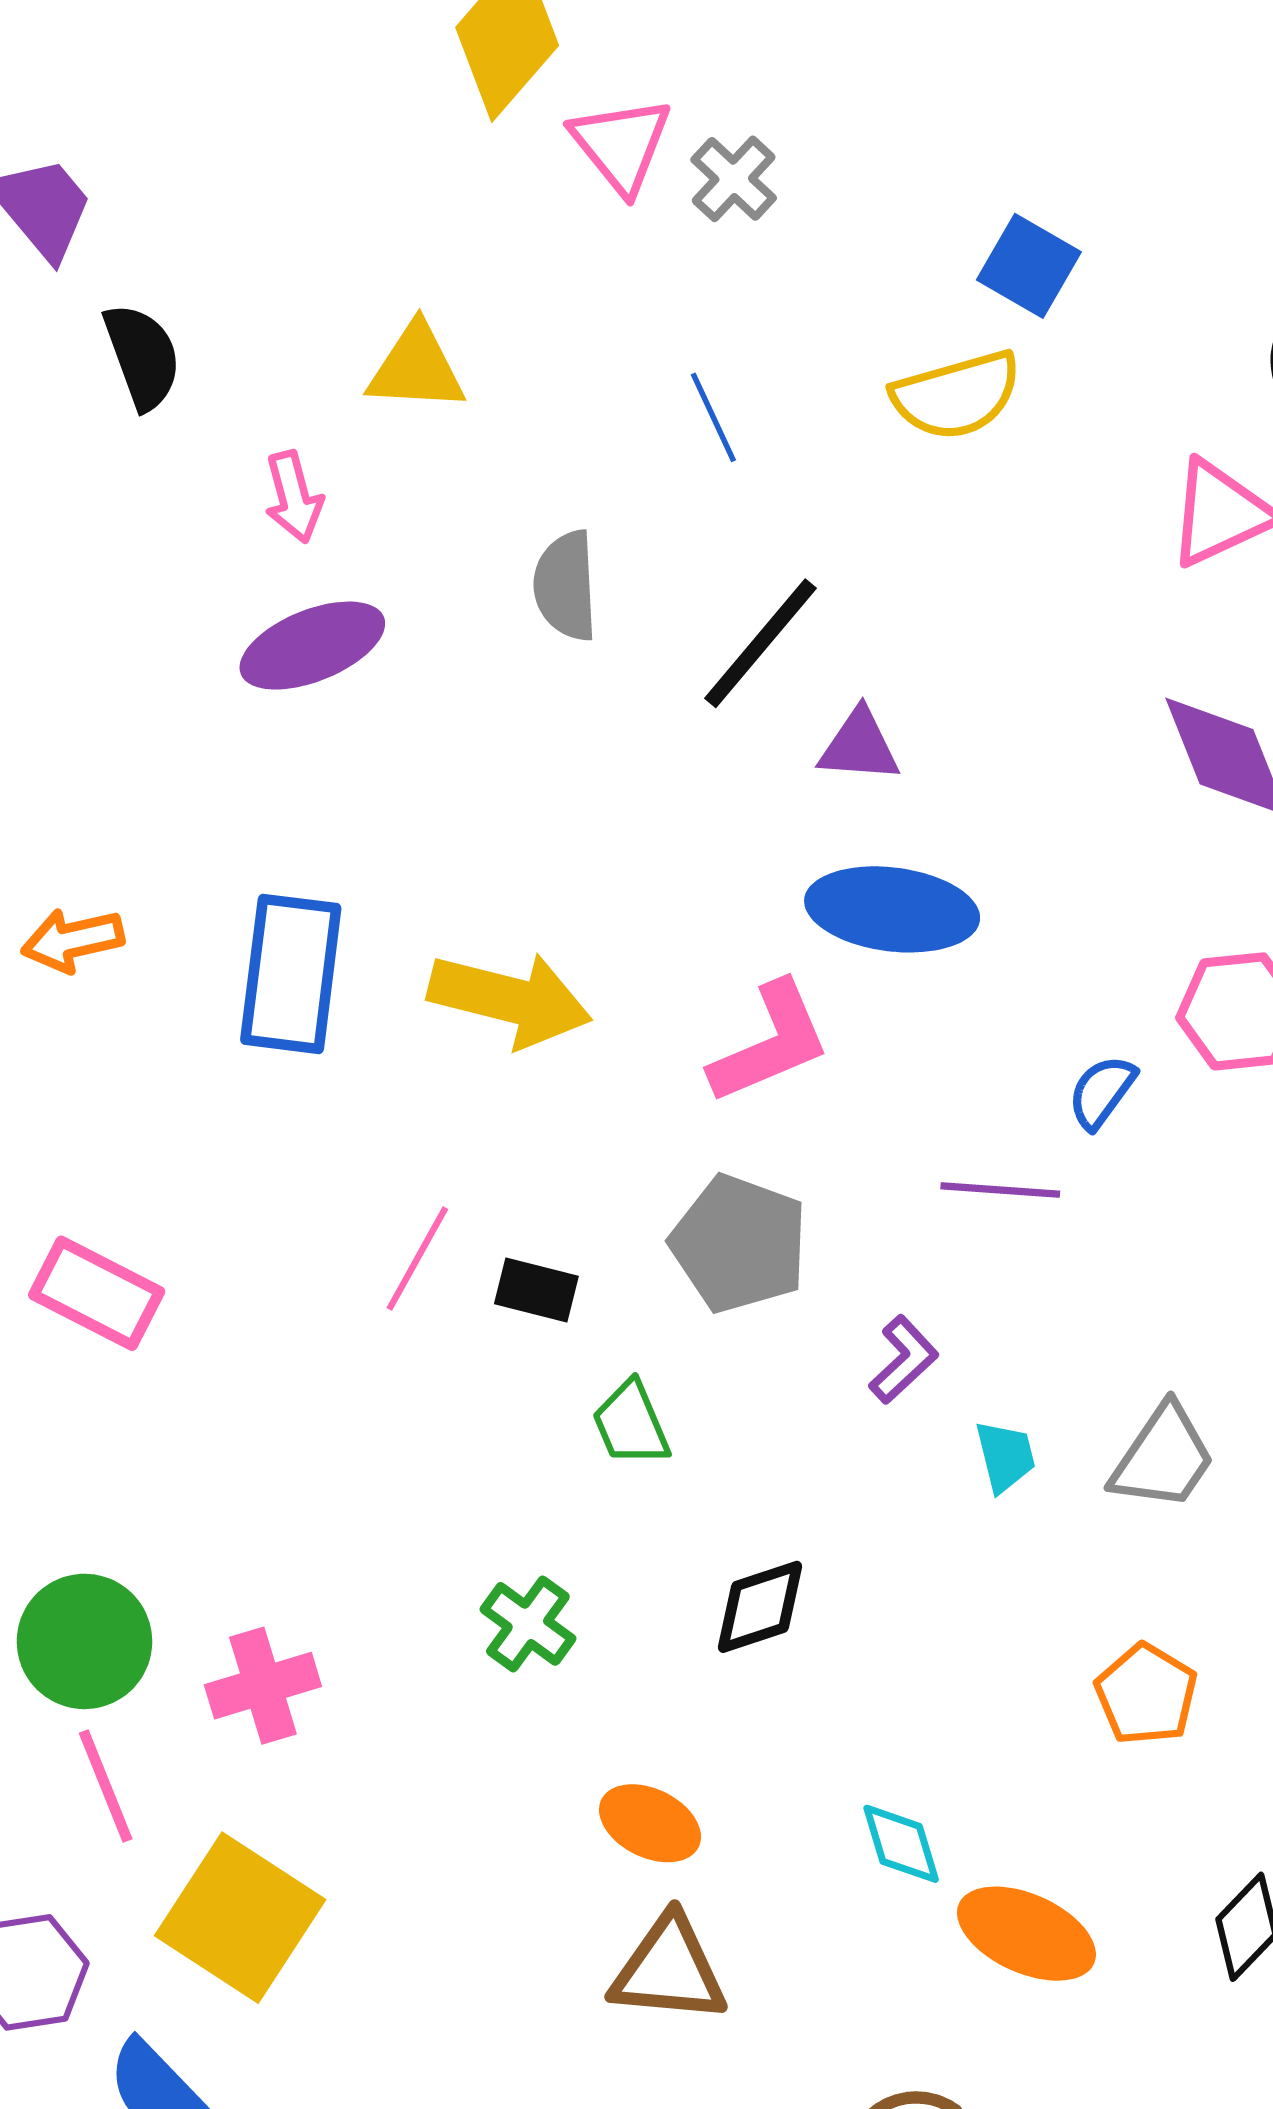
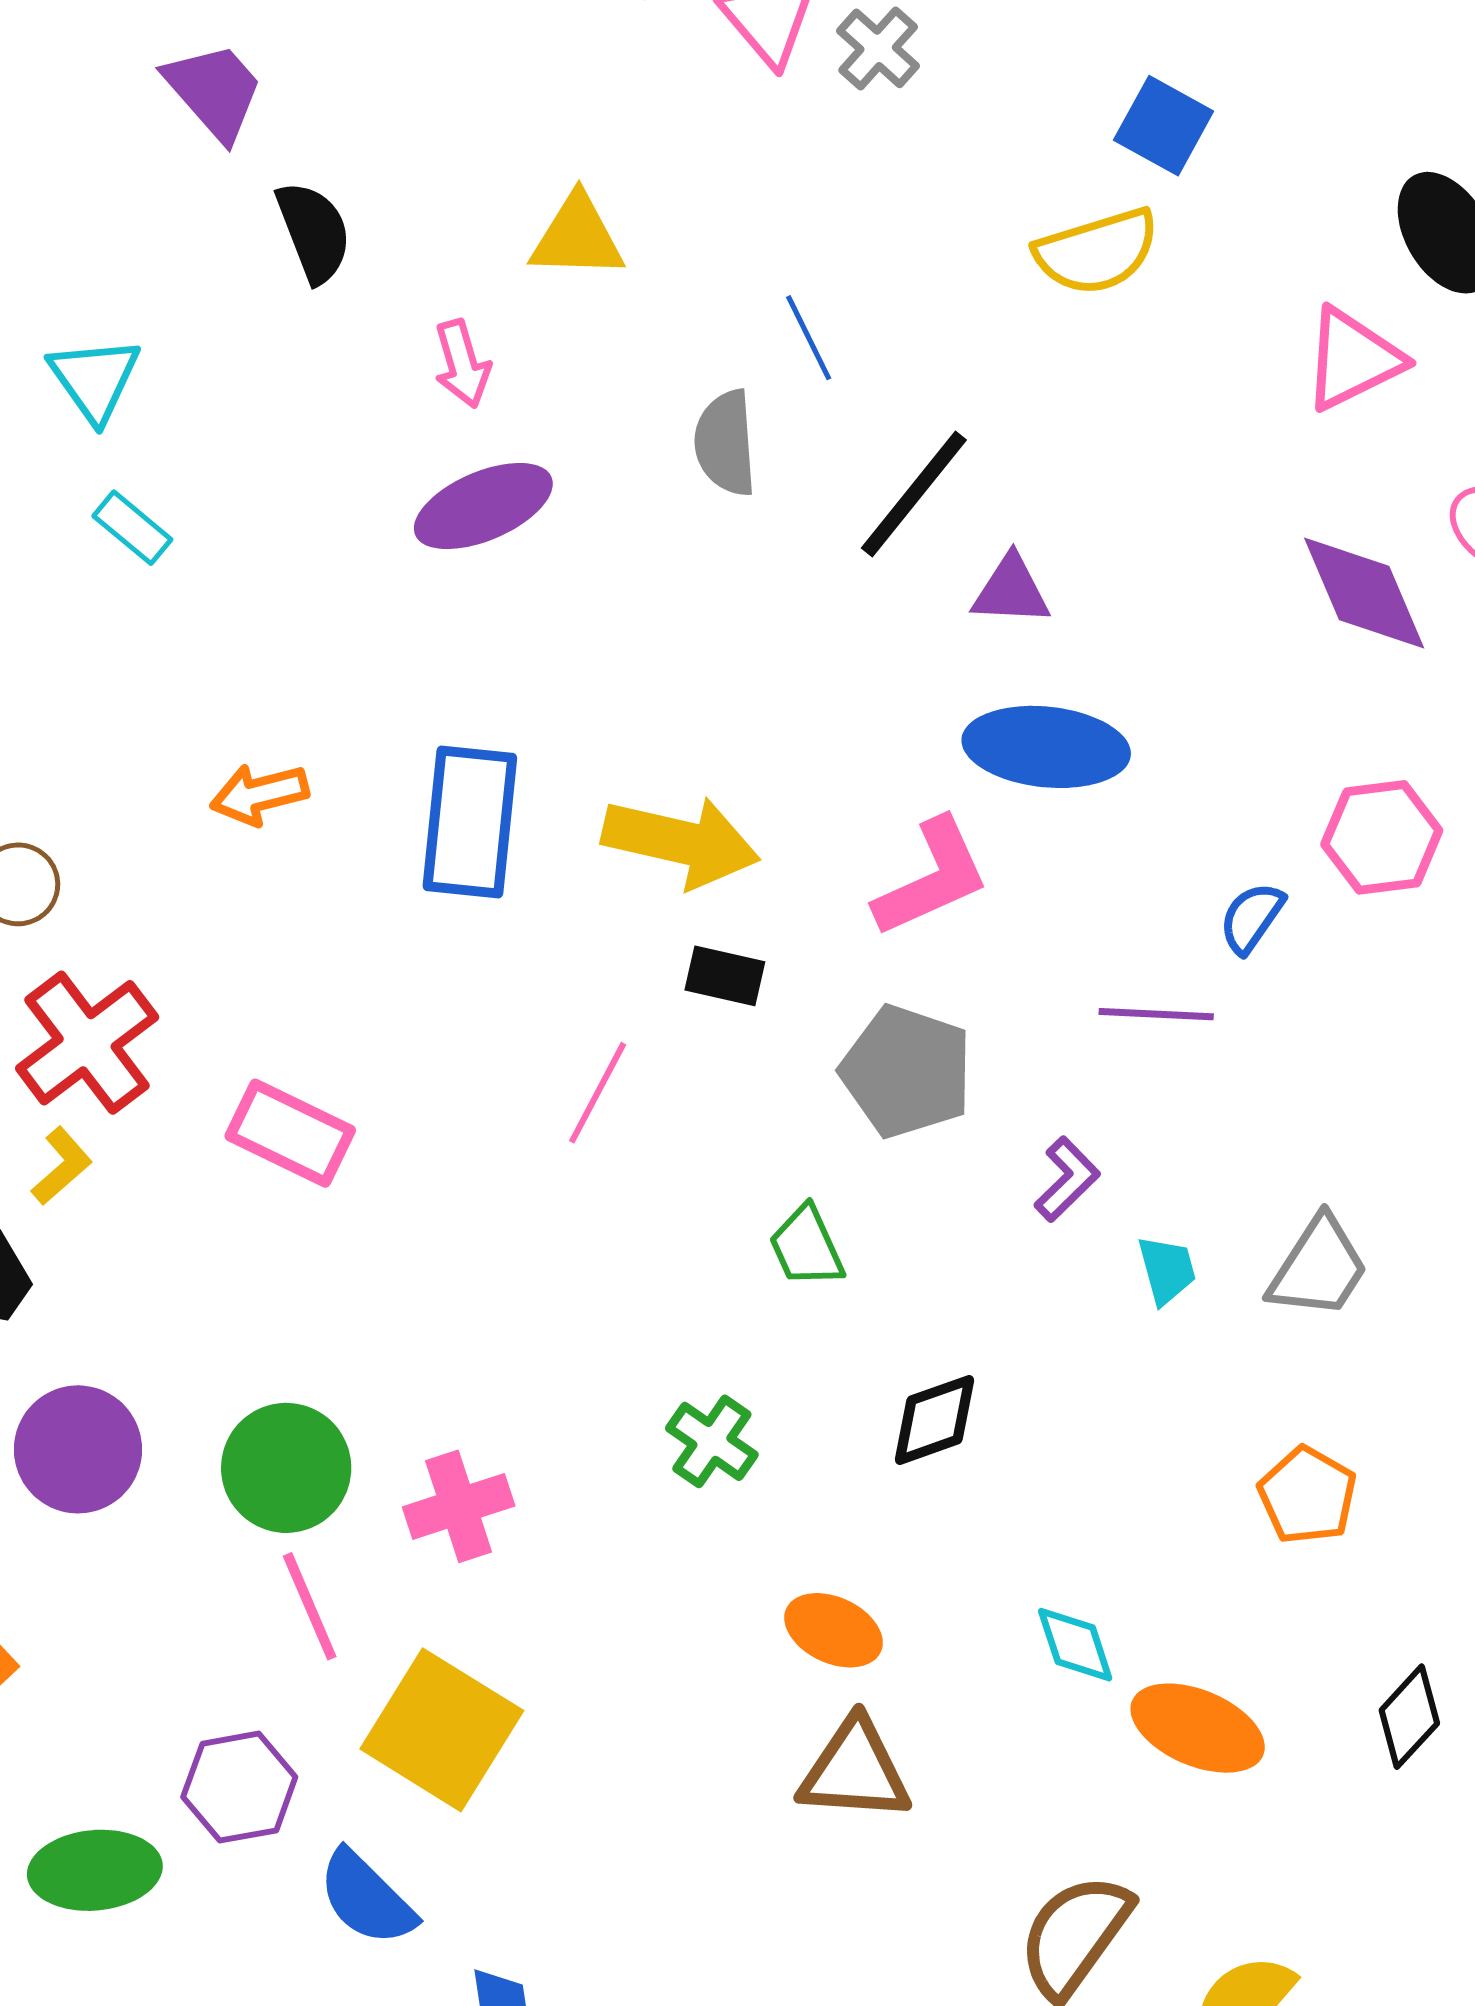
blue line: (713, 417) -> (809, 338), moved
black rectangle: (536, 1290) -> (725, 976), moved

